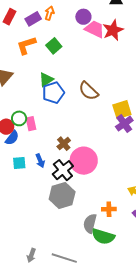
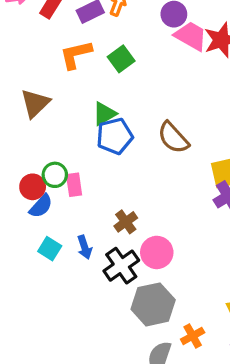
pink circle: (84, 161) -> (157, 252), size x0.7
cyan square: (19, 163) -> (50, 249), turned 32
gray hexagon: (62, 196) -> (153, 304), moved
orange cross: (109, 209) -> (193, 336), turned -32

